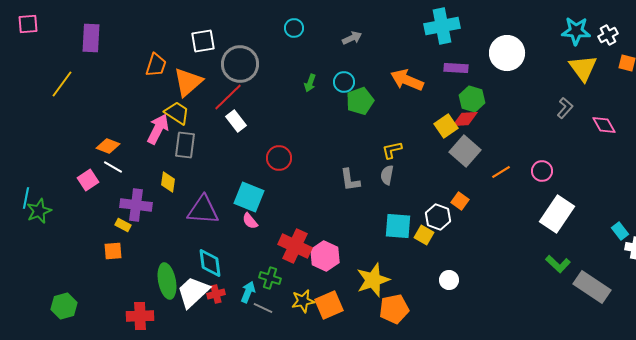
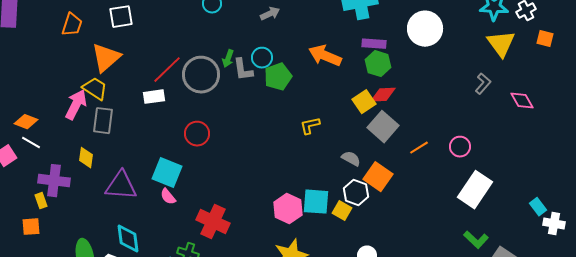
gray circle: (240, 64) -> (201, 75), moved
orange trapezoid: (156, 65) -> (72, 25), moved
red line: (228, 97) -> (167, 70), moved
green hexagon: (472, 99) -> (378, 64), moved
white rectangle: (236, 121) -> (154, 97), turned -60
gray semicircle: (387, 175) -> (351, 159), moved, turned 108
gray L-shape: (350, 180) -> (243, 70), moved
orange square: (460, 201) -> (378, 177), size x1.6
yellow rectangle: (123, 225) -> (41, 201), turned 42
pink hexagon: (325, 256) -> (288, 209), moved

